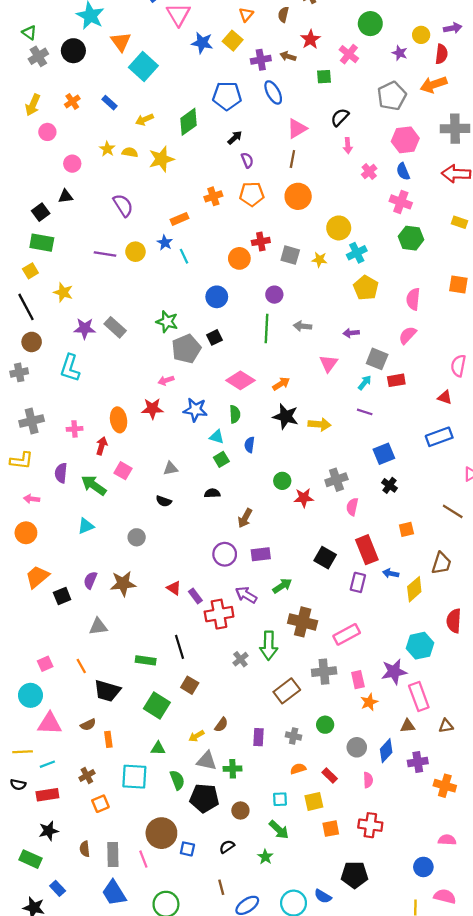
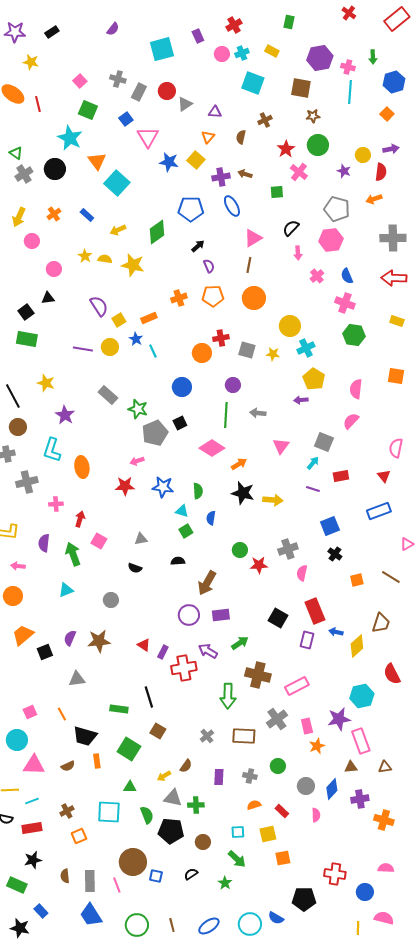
red star: (310, 39) -> (286, 149), moved
orange arrow: (434, 85) -> (374, 199), size x0.7
gray pentagon: (392, 96) -> (337, 209), turned -30
pink hexagon: (405, 140) -> (331, 240), moved
yellow star: (161, 159) -> (133, 265), turned 30
yellow square: (30, 271) -> (119, 320), moved
gray rectangle: (115, 327) -> (108, 395), moved
purple star: (85, 328) -> (65, 415), turned 30
purple arrow: (351, 333) -> (301, 400), moved
pink diamond: (240, 380) -> (212, 448), moved
red rectangle: (396, 380) -> (341, 476), moved
red triangle: (445, 397) -> (384, 476), turned 32
orange ellipse: (119, 420) -> (82, 467), moved
gray cross: (32, 421) -> (27, 482), moved
green arrow: (94, 485) -> (73, 554), turned 35
brown arrow: (245, 518) -> (207, 583), size x1.4
orange square: (406, 529) -> (357, 580), moved
purple rectangle: (195, 596) -> (163, 652), turned 64
red semicircle: (454, 621) -> (392, 674), turned -30
gray cross: (240, 659) -> (207, 736), moved
gray cross: (324, 672) -> (277, 719), turned -30
brown rectangle: (287, 691) -> (244, 736), turned 40
orange rectangle: (108, 739) -> (97, 761), moved
red cross: (370, 825) -> (335, 874), moved
brown line: (221, 887) -> (172, 925), moved

